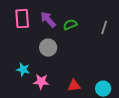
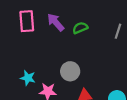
gray circle: (48, 48) -> (70, 71), moved

